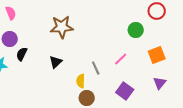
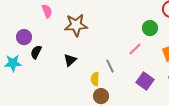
pink semicircle: (11, 13) -> (47, 11), moved
pink line: (121, 59) -> (135, 49), moved
purple square: (125, 91) -> (145, 81), moved

